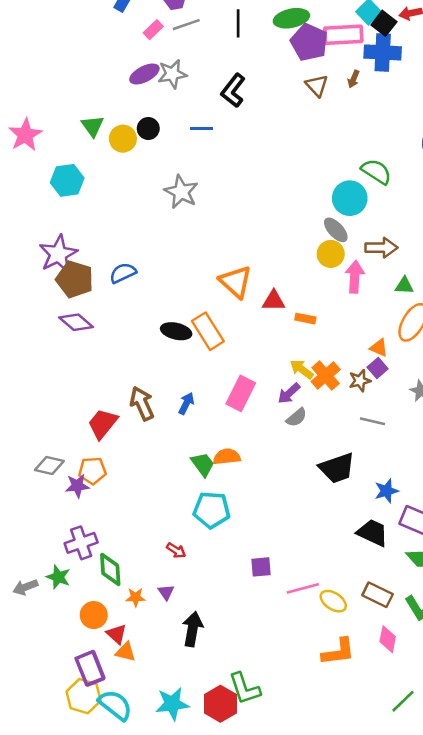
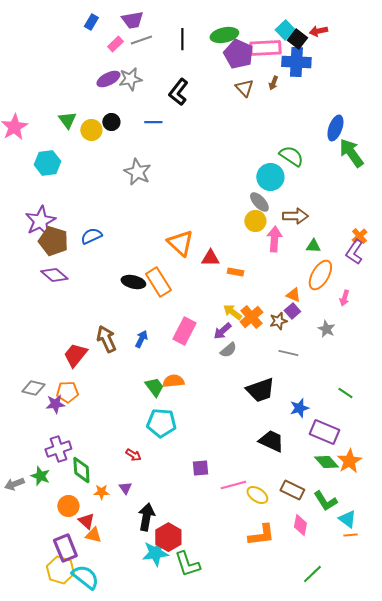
black trapezoid: (373, 533) -> (271, 441), moved
cyan star: (172, 704) -> (155, 553), moved
red hexagon: (220, 704) -> (168, 537), moved

